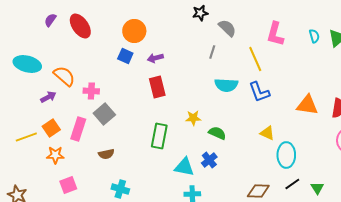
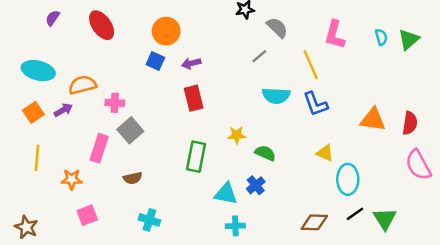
purple semicircle: (50, 20) -> (53, 18), moved
gray line: (212, 52) -> (259, 56), turned 32
orange semicircle: (64, 76) -> (82, 85), turned -55
orange square: (51, 128) -> (33, 112), moved
yellow line: (26, 137) -> (37, 158), turned -65
green triangle: (317, 188) -> (385, 219), size x1.5

